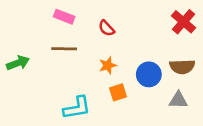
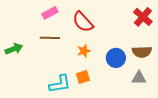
pink rectangle: (64, 17) -> (50, 13), turned -49
red semicircle: (106, 28) -> (83, 22), size x1.6
orange square: (118, 92) -> (83, 77), moved

